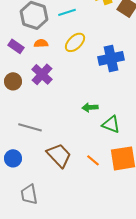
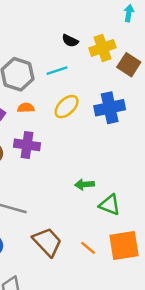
blue cross: (111, 58) -> (110, 108), moved
purple cross: (42, 74) -> (27, 145), turned -35

